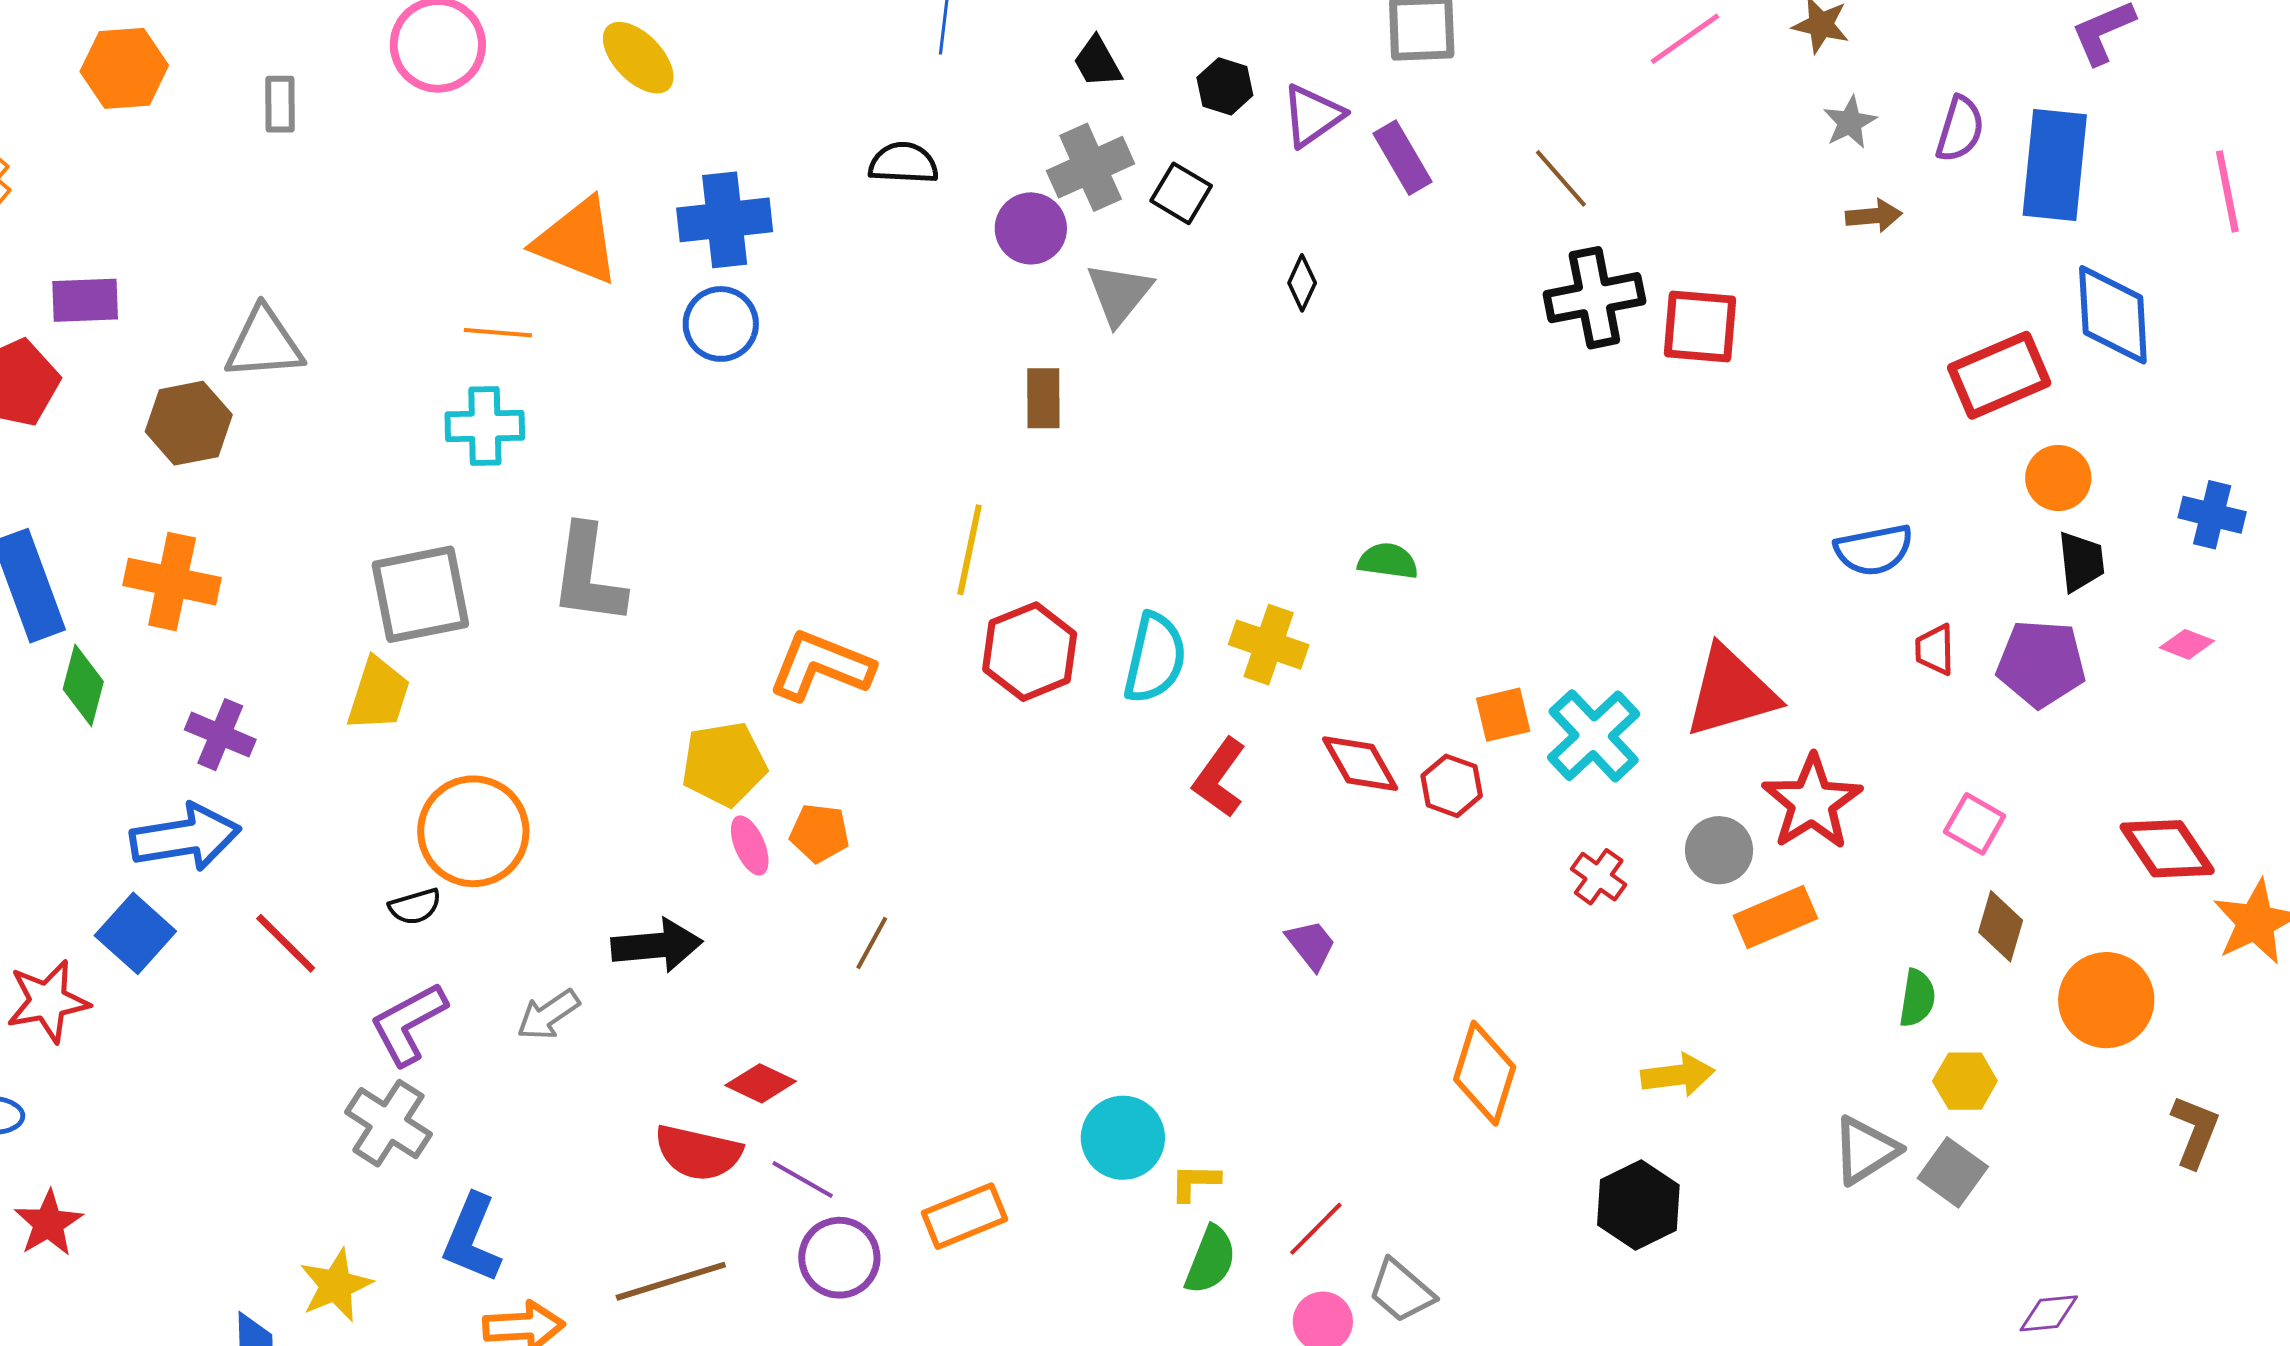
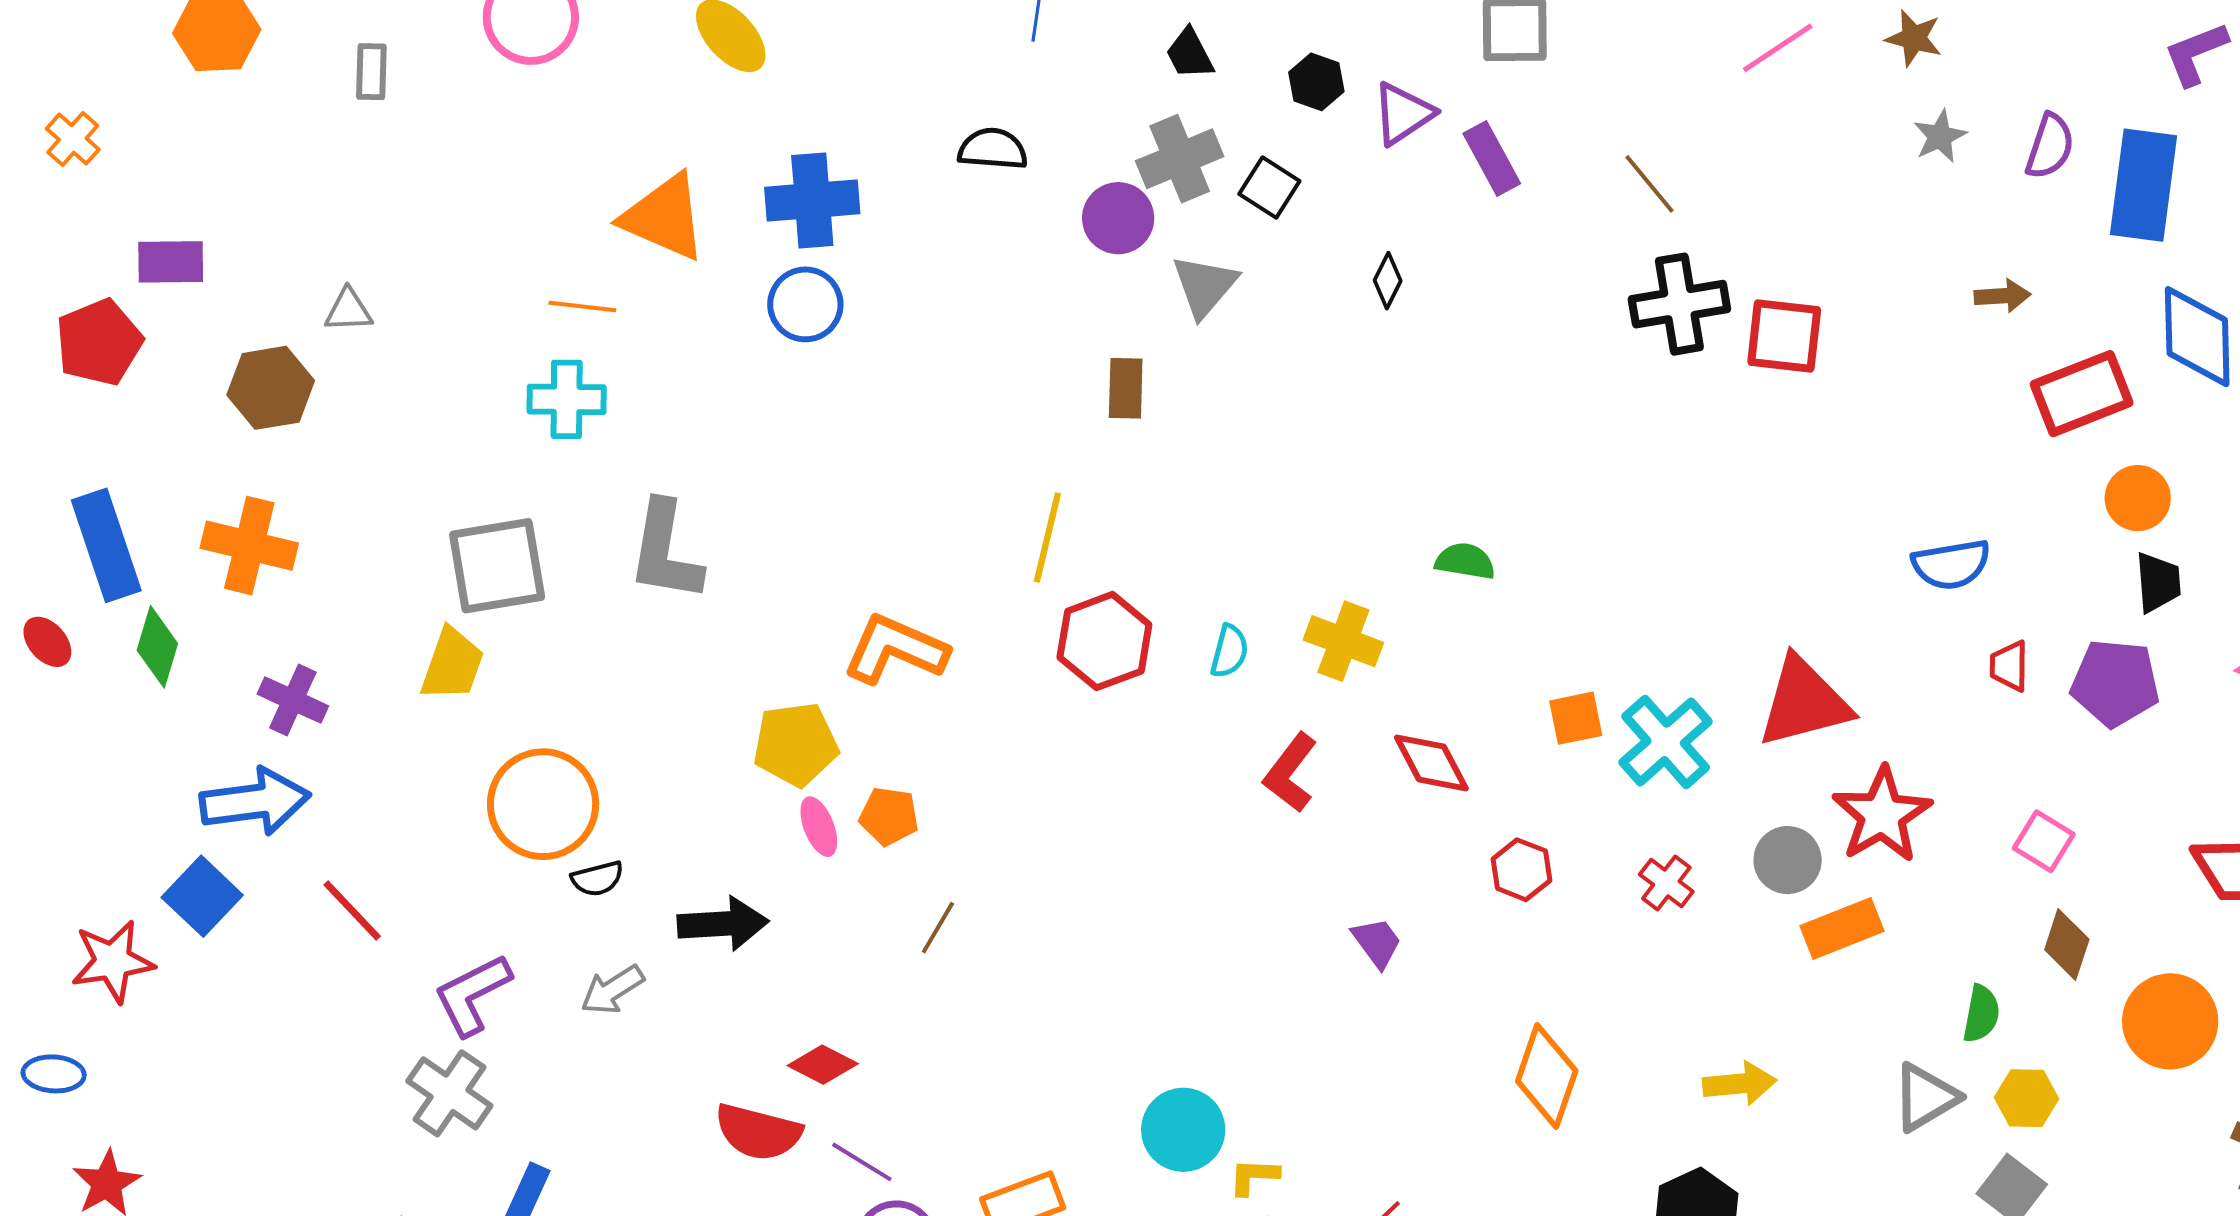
brown arrow: (1874, 216) -> (2002, 296), moved
gray triangle: (264, 344) -> (348, 310), size x0.6
cyan semicircle: (1155, 658) -> (1229, 651), size x0.6
red hexagon: (1452, 786) -> (1521, 870), moved
black semicircle: (415, 907) -> (597, 879), moved
gray triangle: (1865, 1150) -> (1926, 1097), moved

